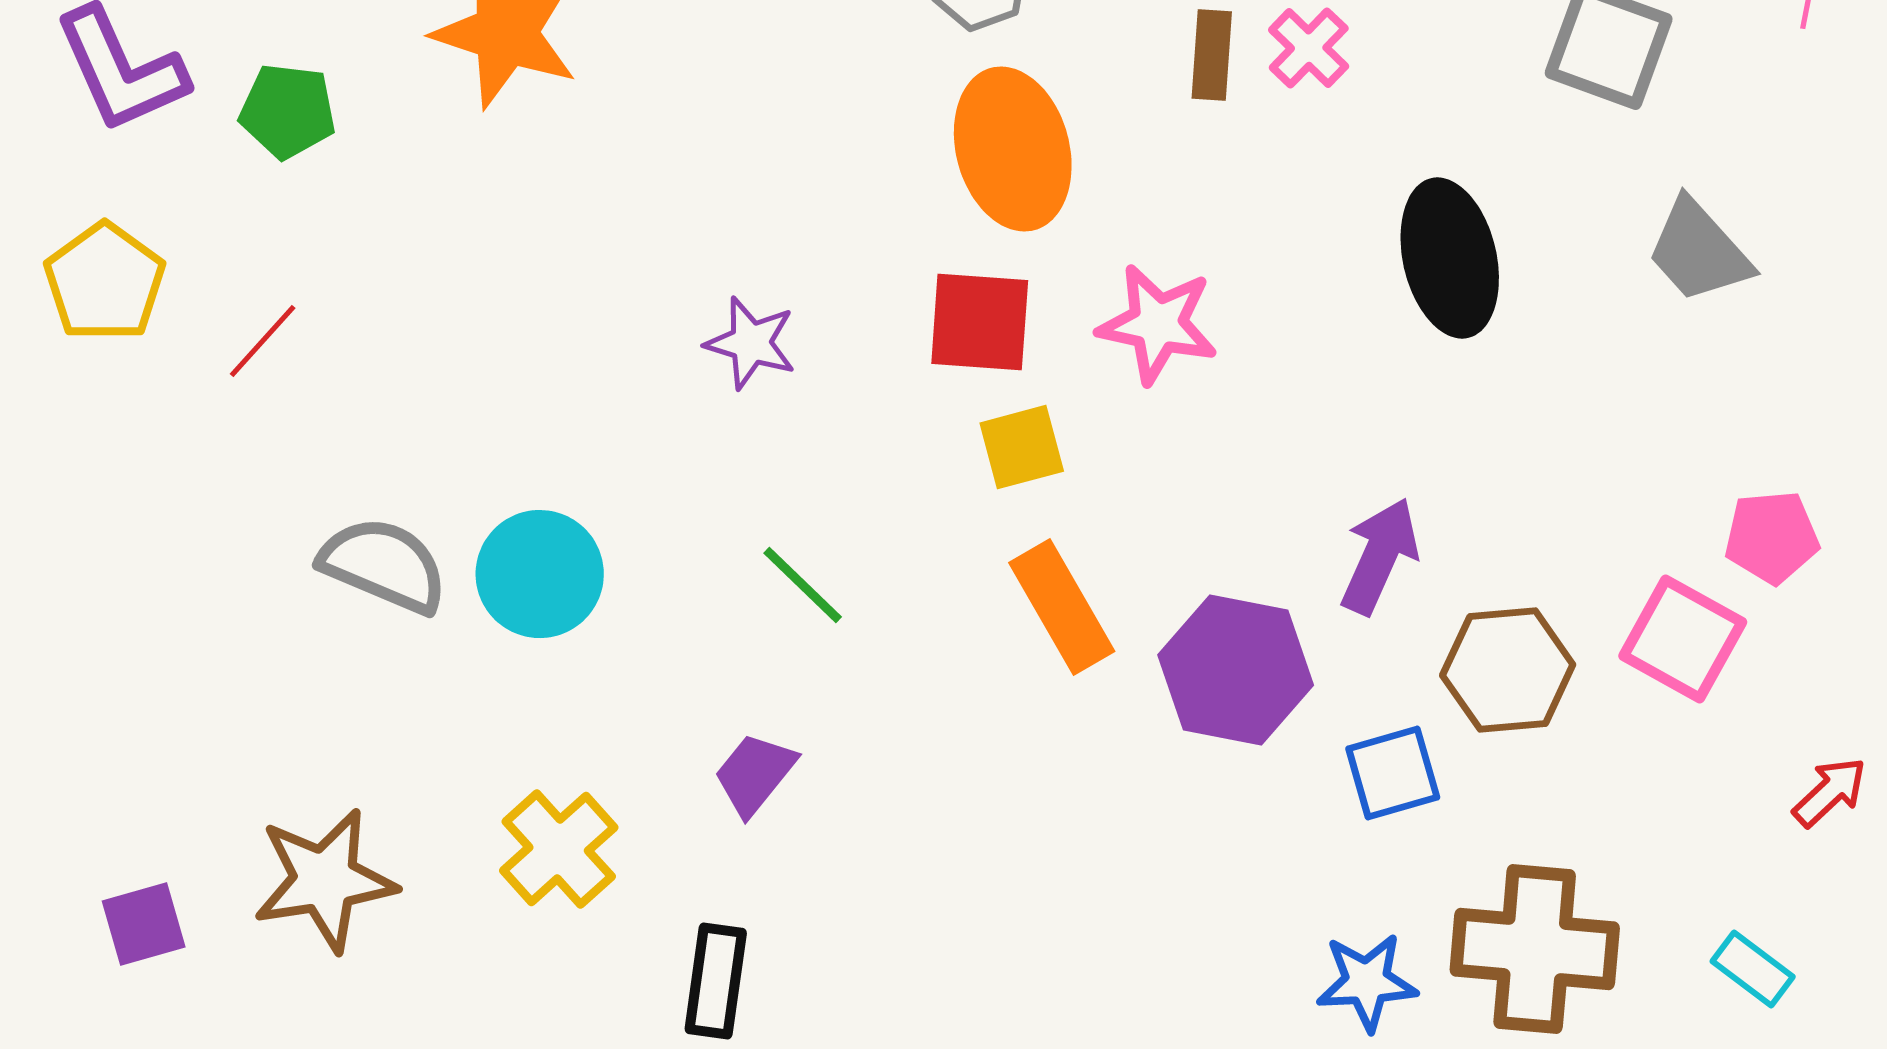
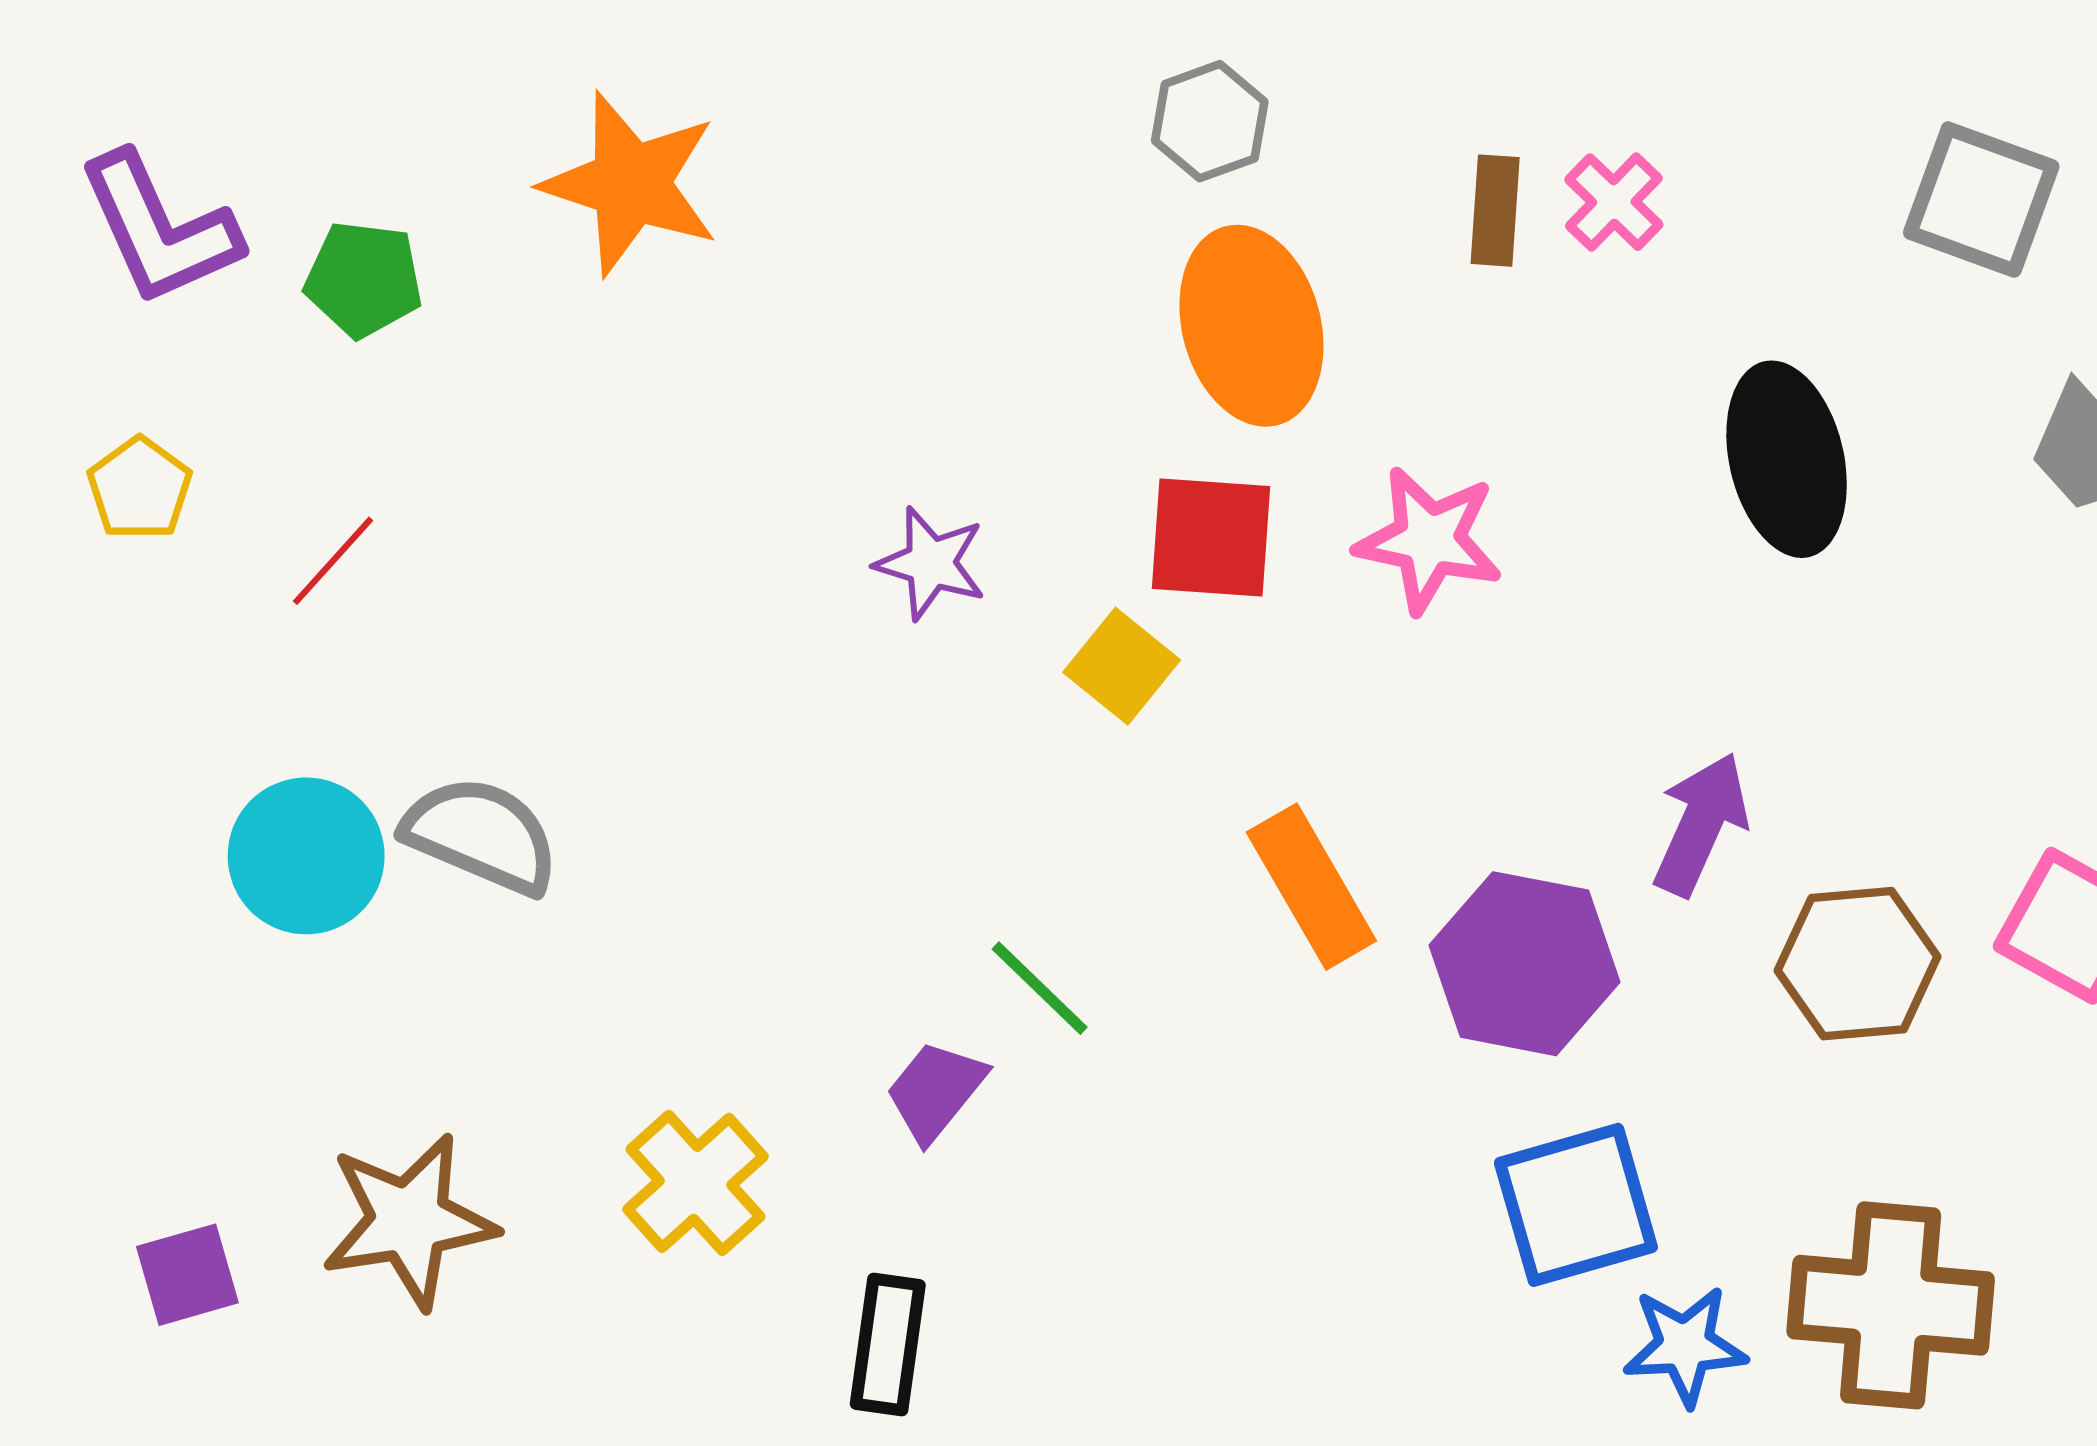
yellow pentagon: (105, 282) -> (140, 489), size x0.7
yellow square: (1022, 447) -> (1122, 666), moved, turned -36
cyan circle: (540, 574) -> (306, 856), moved
green line: (803, 585) -> (1040, 988), moved
blue square: (1393, 773) -> (1576, 1205), moved, size x1.4

